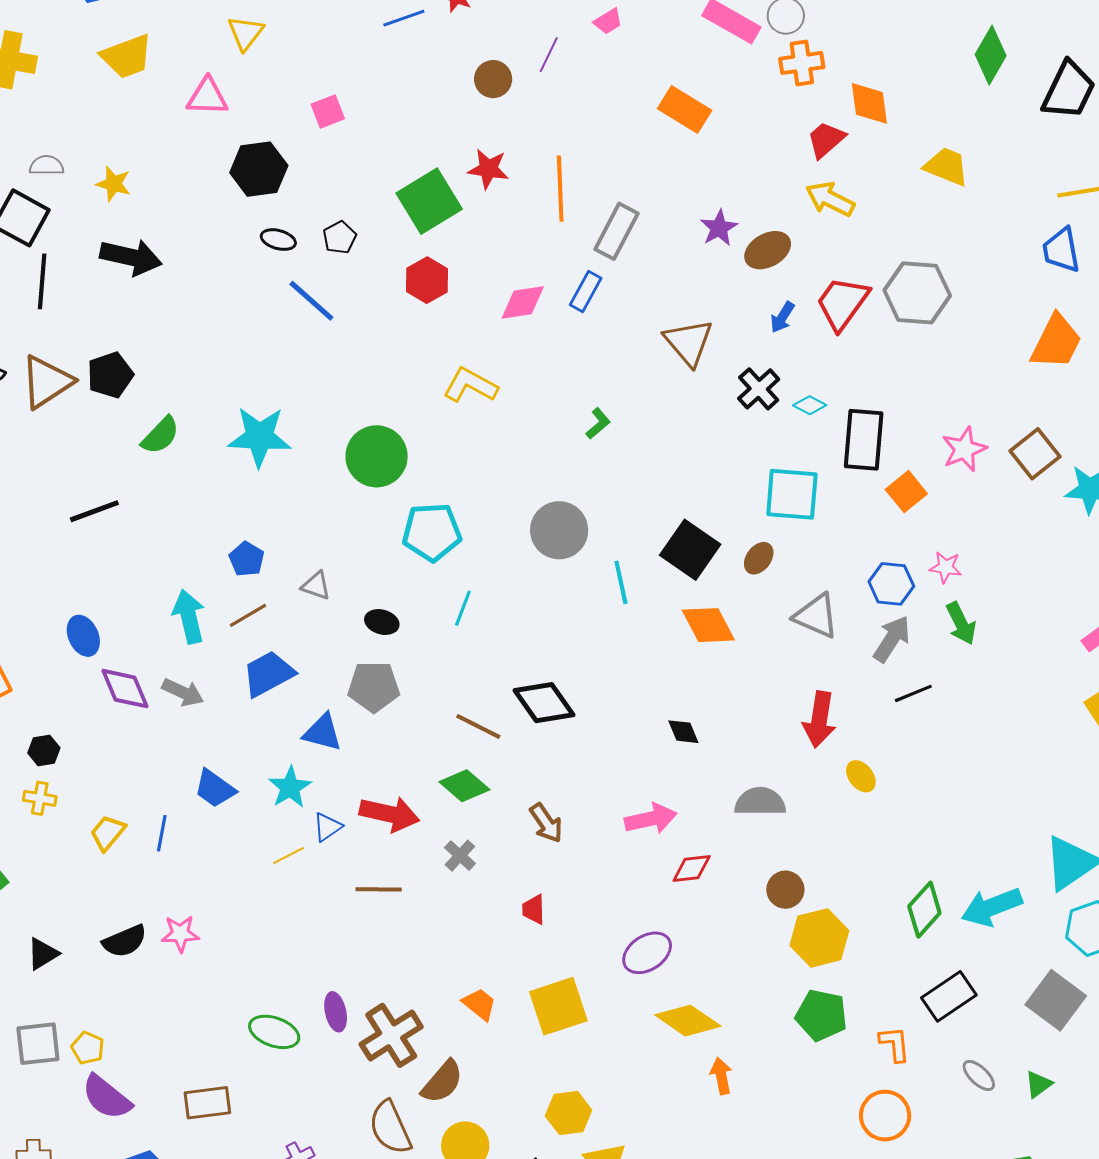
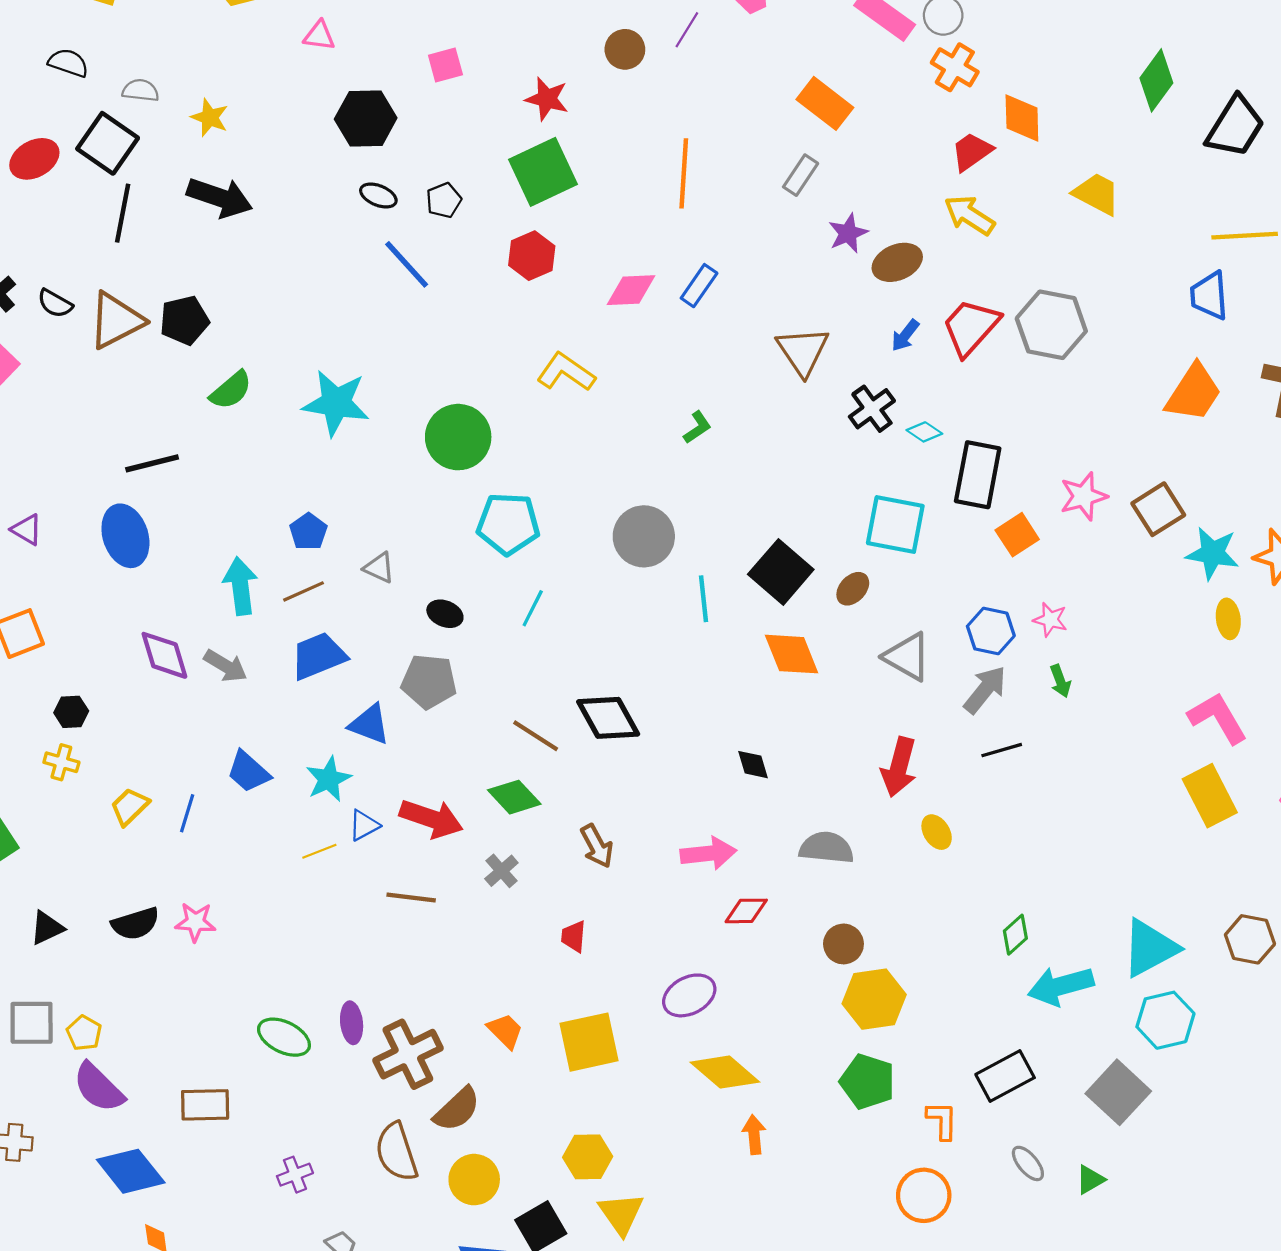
orange cross: (802, 63) -> (955, 67), turned 33
pink triangle: (207, 97) -> (319, 36), size x0.7
red star: (488, 169) -> (547, 99), moved
gray rectangle: (617, 231) -> (801, 175), moved, size x0.7
green arrow: (961, 623) -> (1060, 681), size x0.7
blue ellipse: (83, 636) -> (125, 536), moved, size x1.4
green diamond: (924, 910) -> (1015, 935), moved, size x0.7

